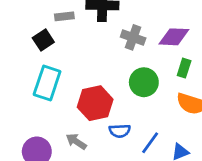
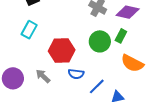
green rectangle: (184, 68) -> (121, 36), moved
cyan rectangle: (47, 83) -> (29, 30), size x0.7

